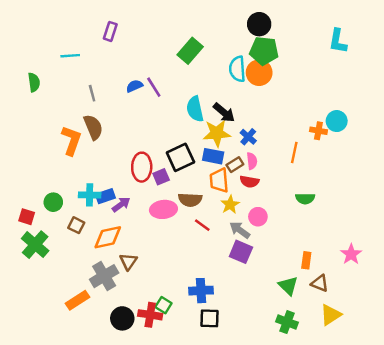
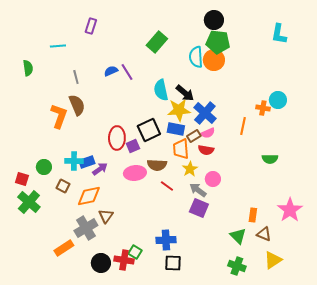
blue cross: (248, 137) -> (205, 113), size x1.6
pink semicircle: (252, 161) -> (208, 133), turned 72
green semicircle: (305, 199) -> (270, 159), moved
pink star: (351, 254) -> (290, 210), size x1.4

